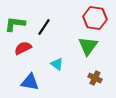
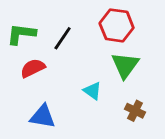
red hexagon: (95, 18) -> (117, 25), moved
cyan triangle: (57, 64) -> (92, 91), moved

